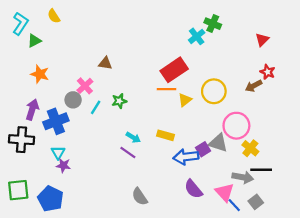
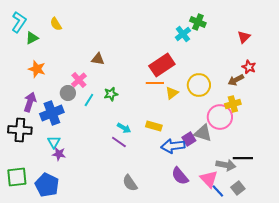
yellow semicircle: (54, 16) -> (56, 24), moved
yellow cross: (250, 148) -> (233, 104), moved, turned 35

